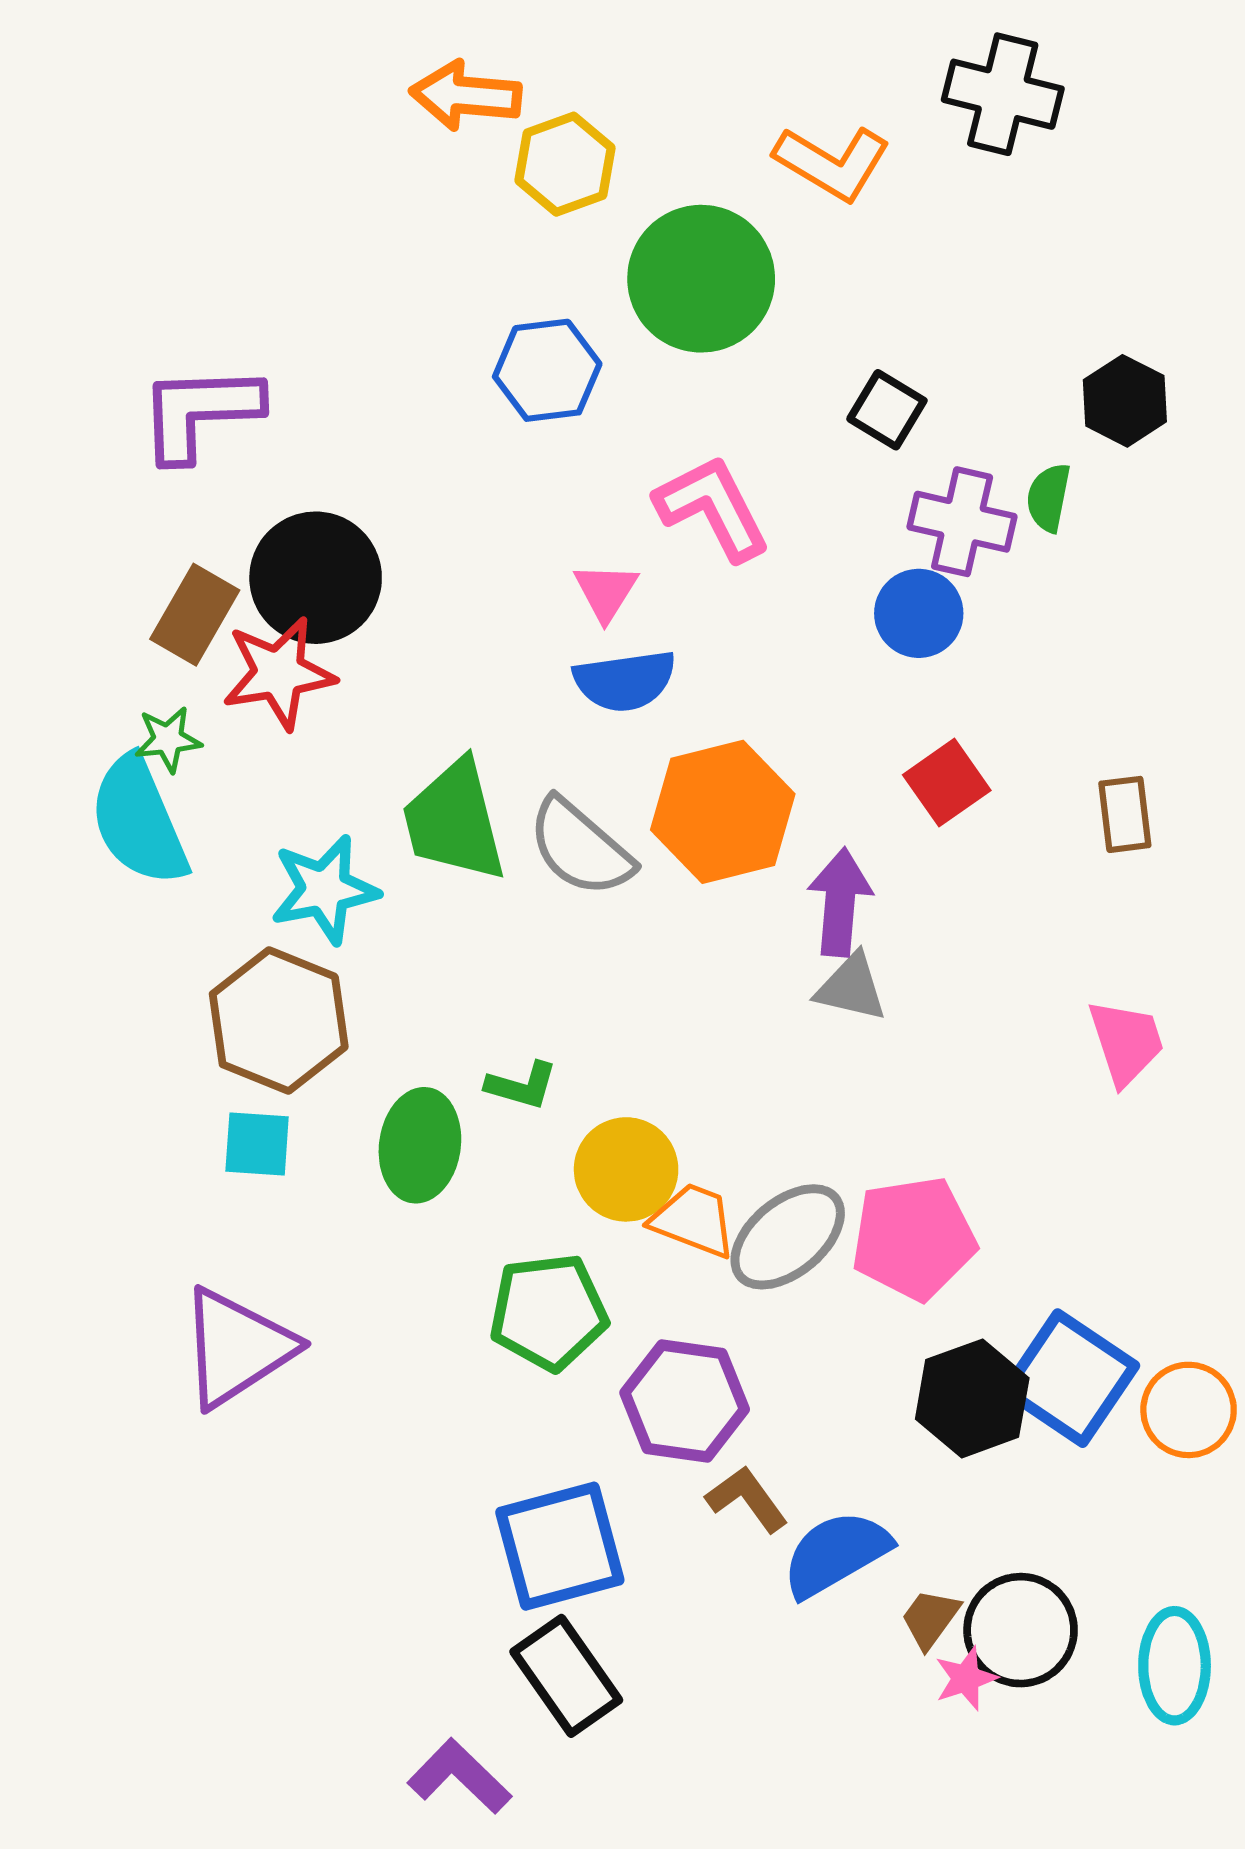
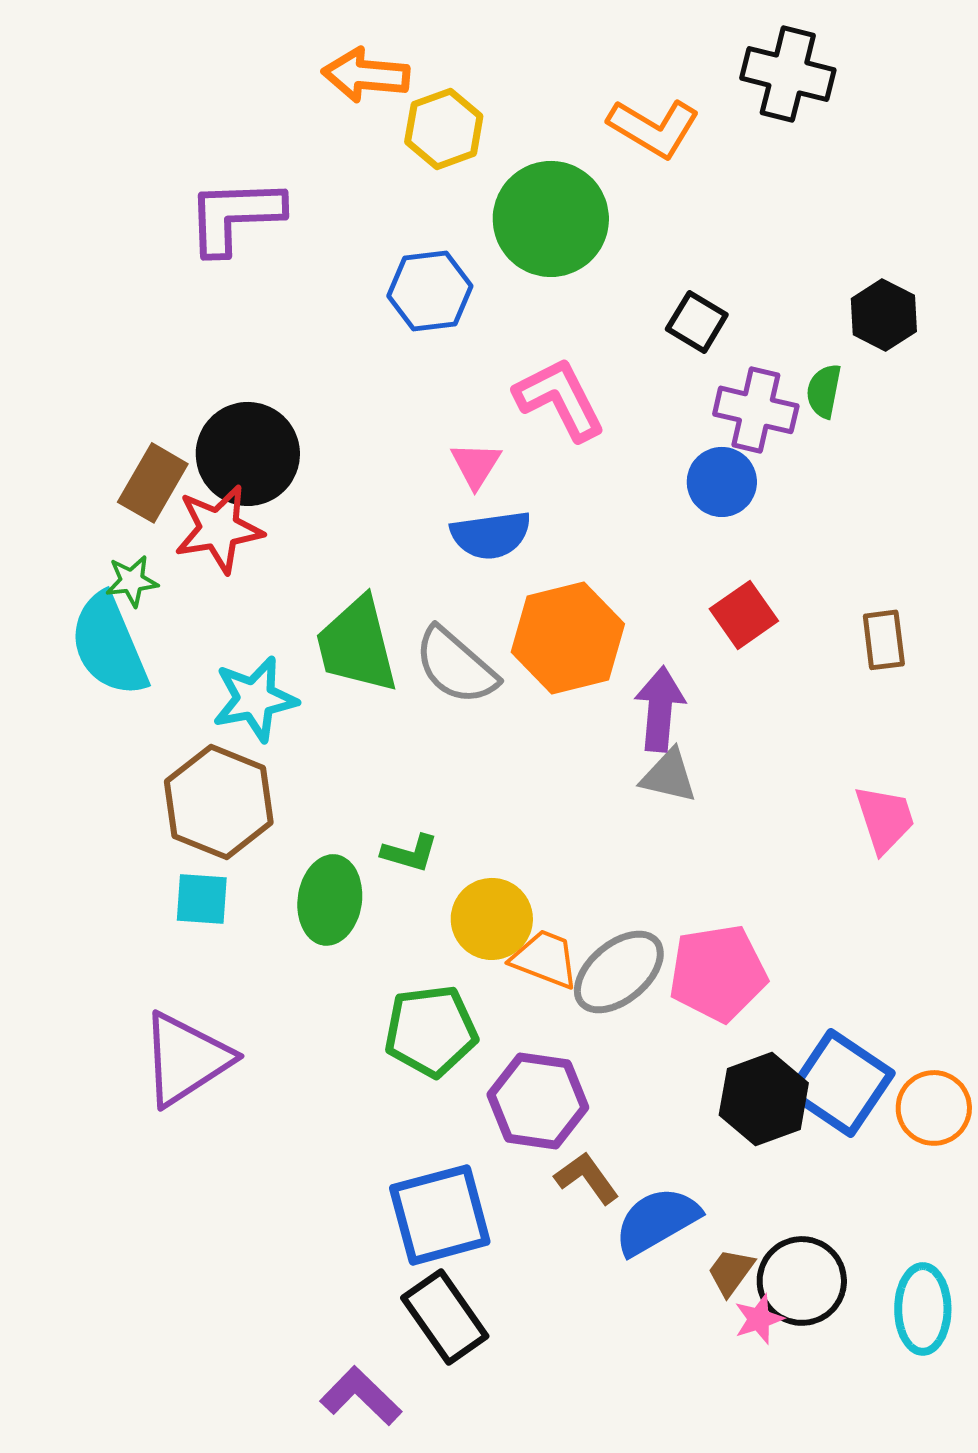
purple L-shape: (200, 412) -> (235, 216), moved

